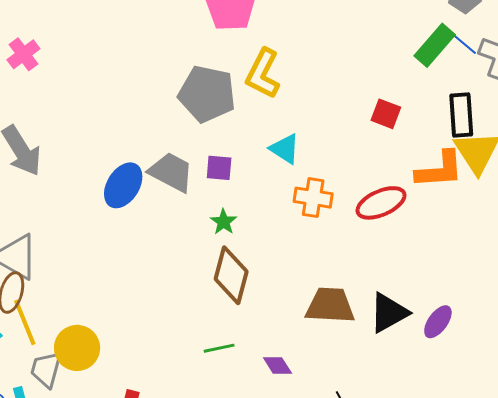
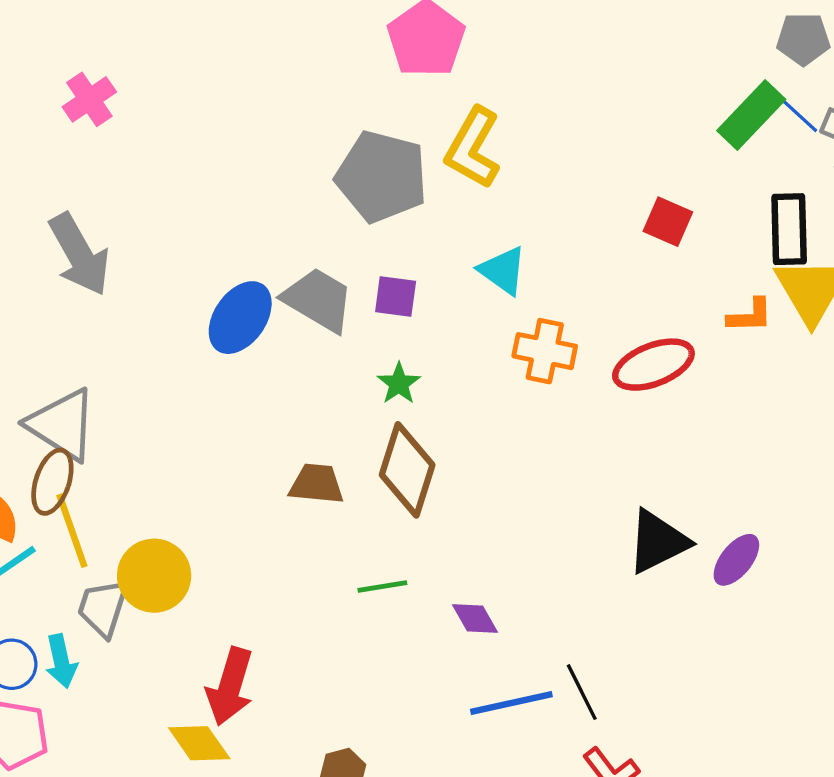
orange L-shape: (439, 170) -> (750, 316), size x0.6
brown trapezoid: (330, 305) -> (317, 484), moved, size x0.7

